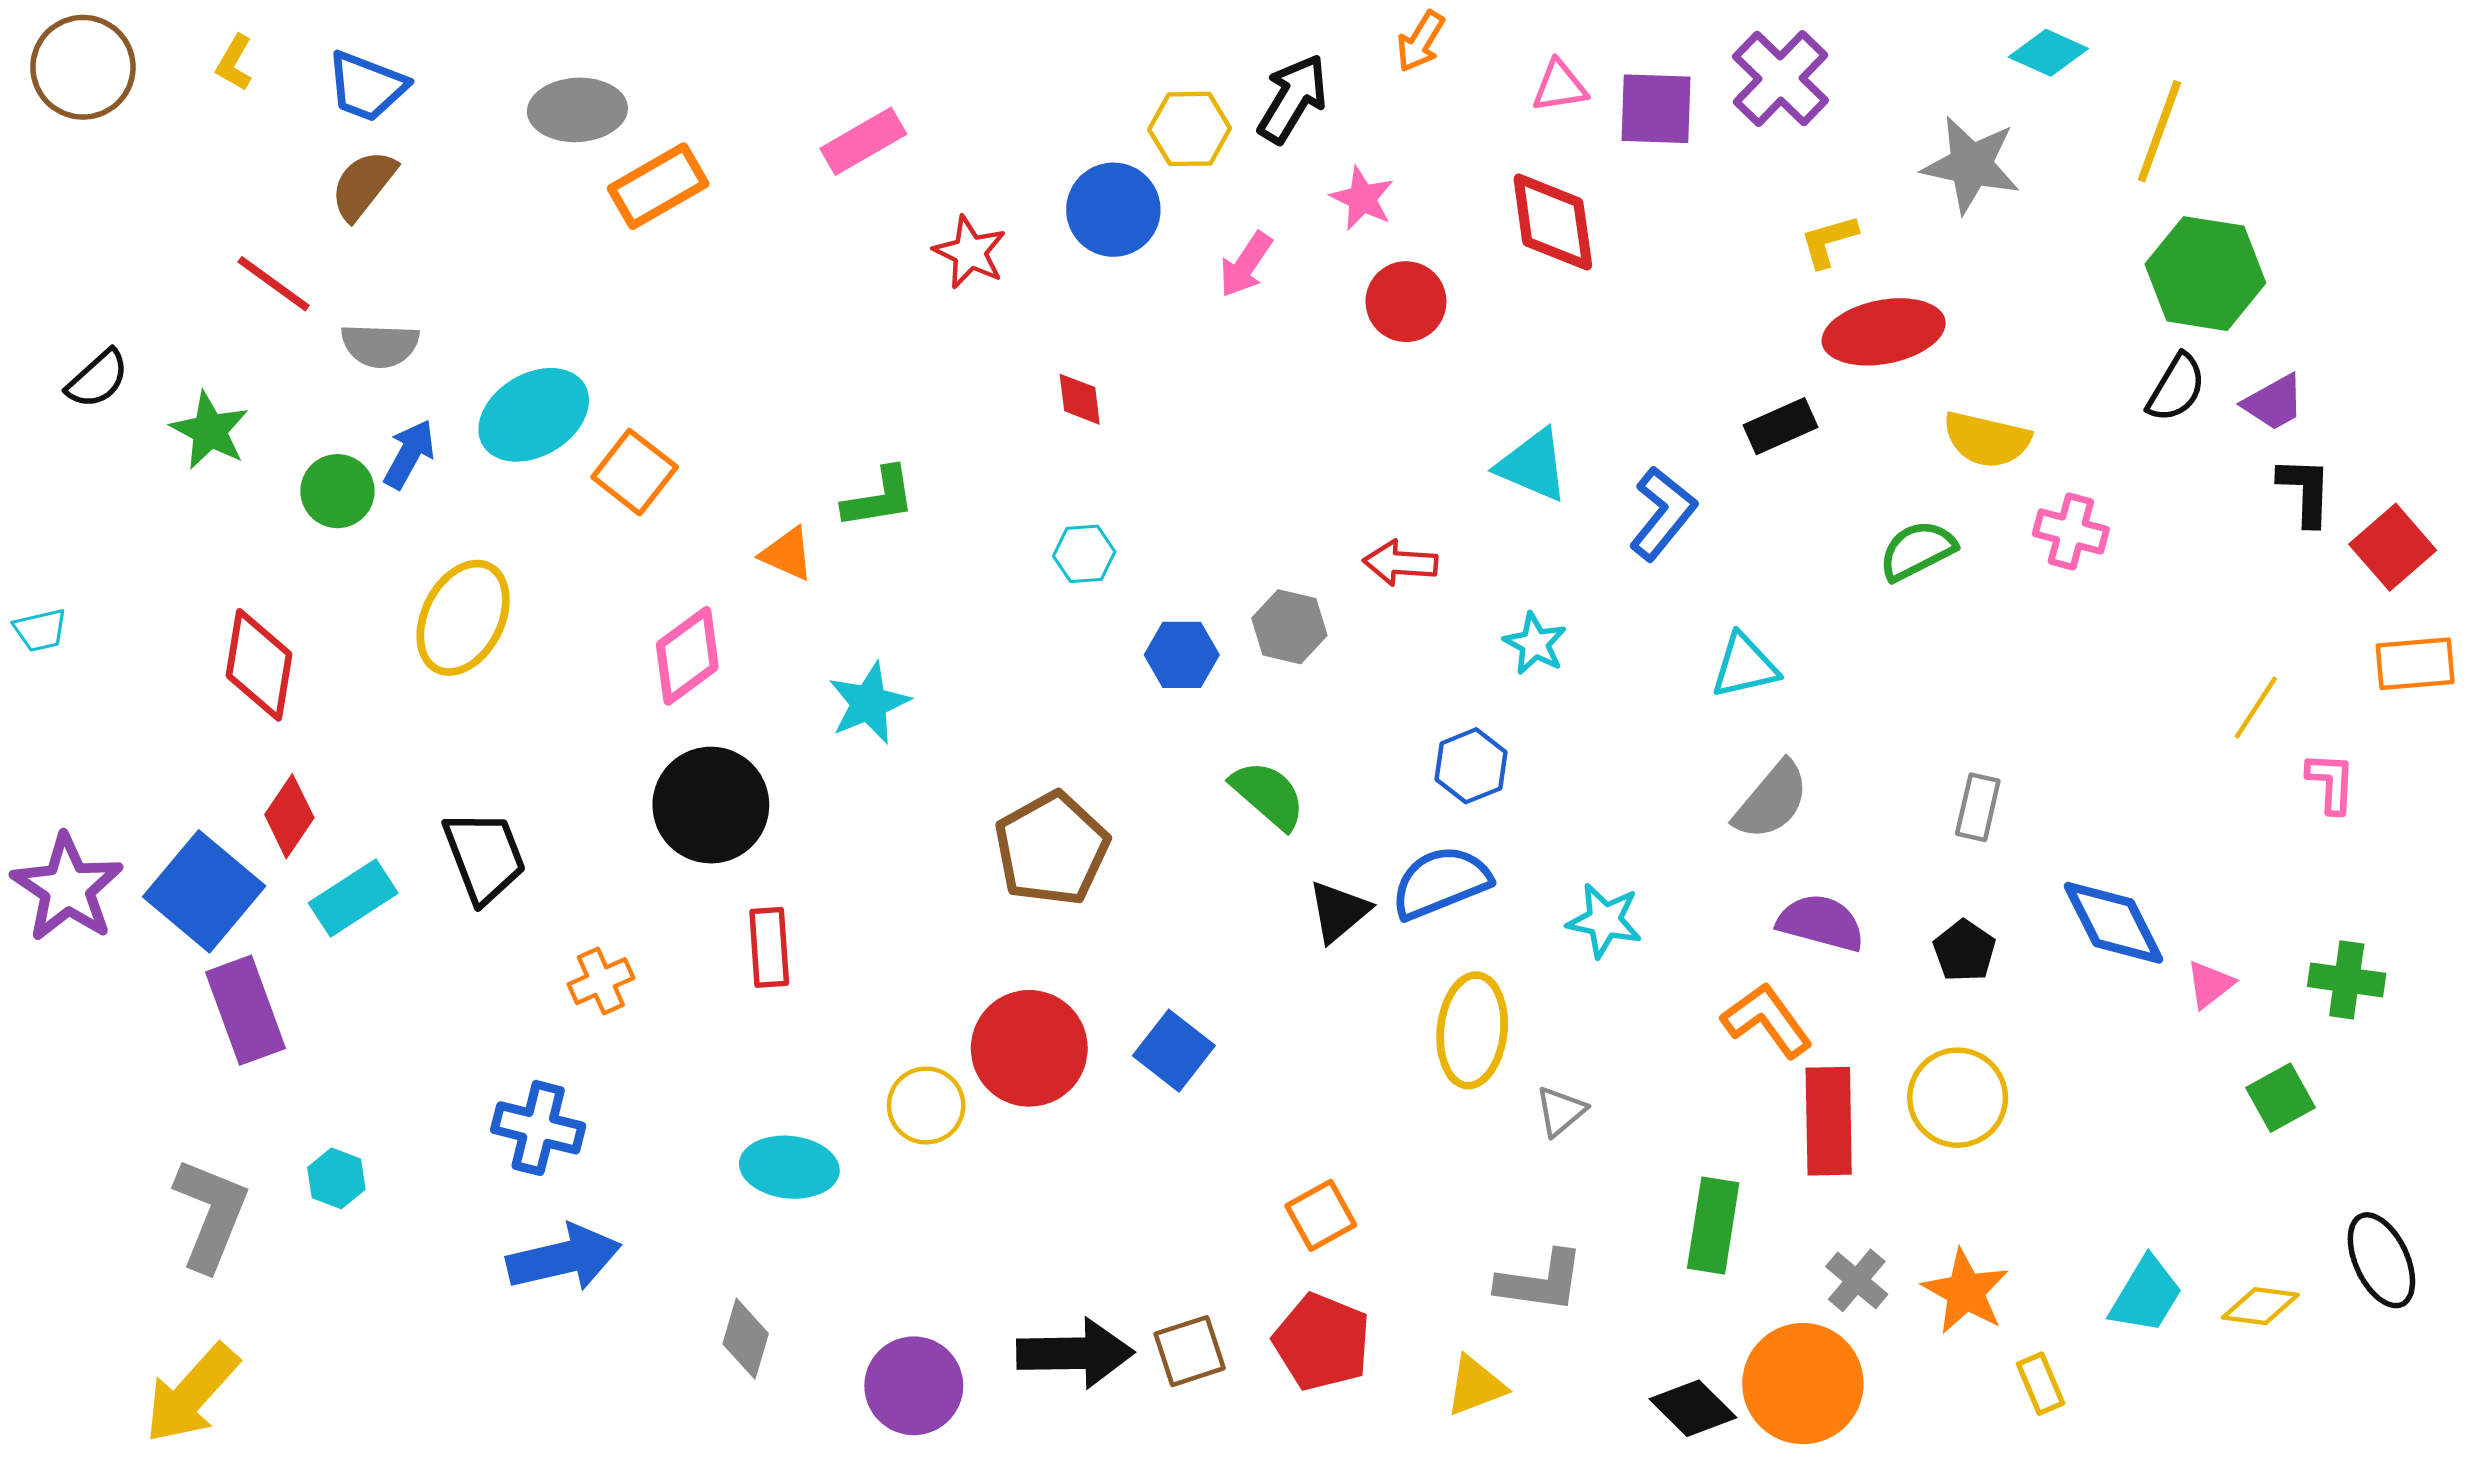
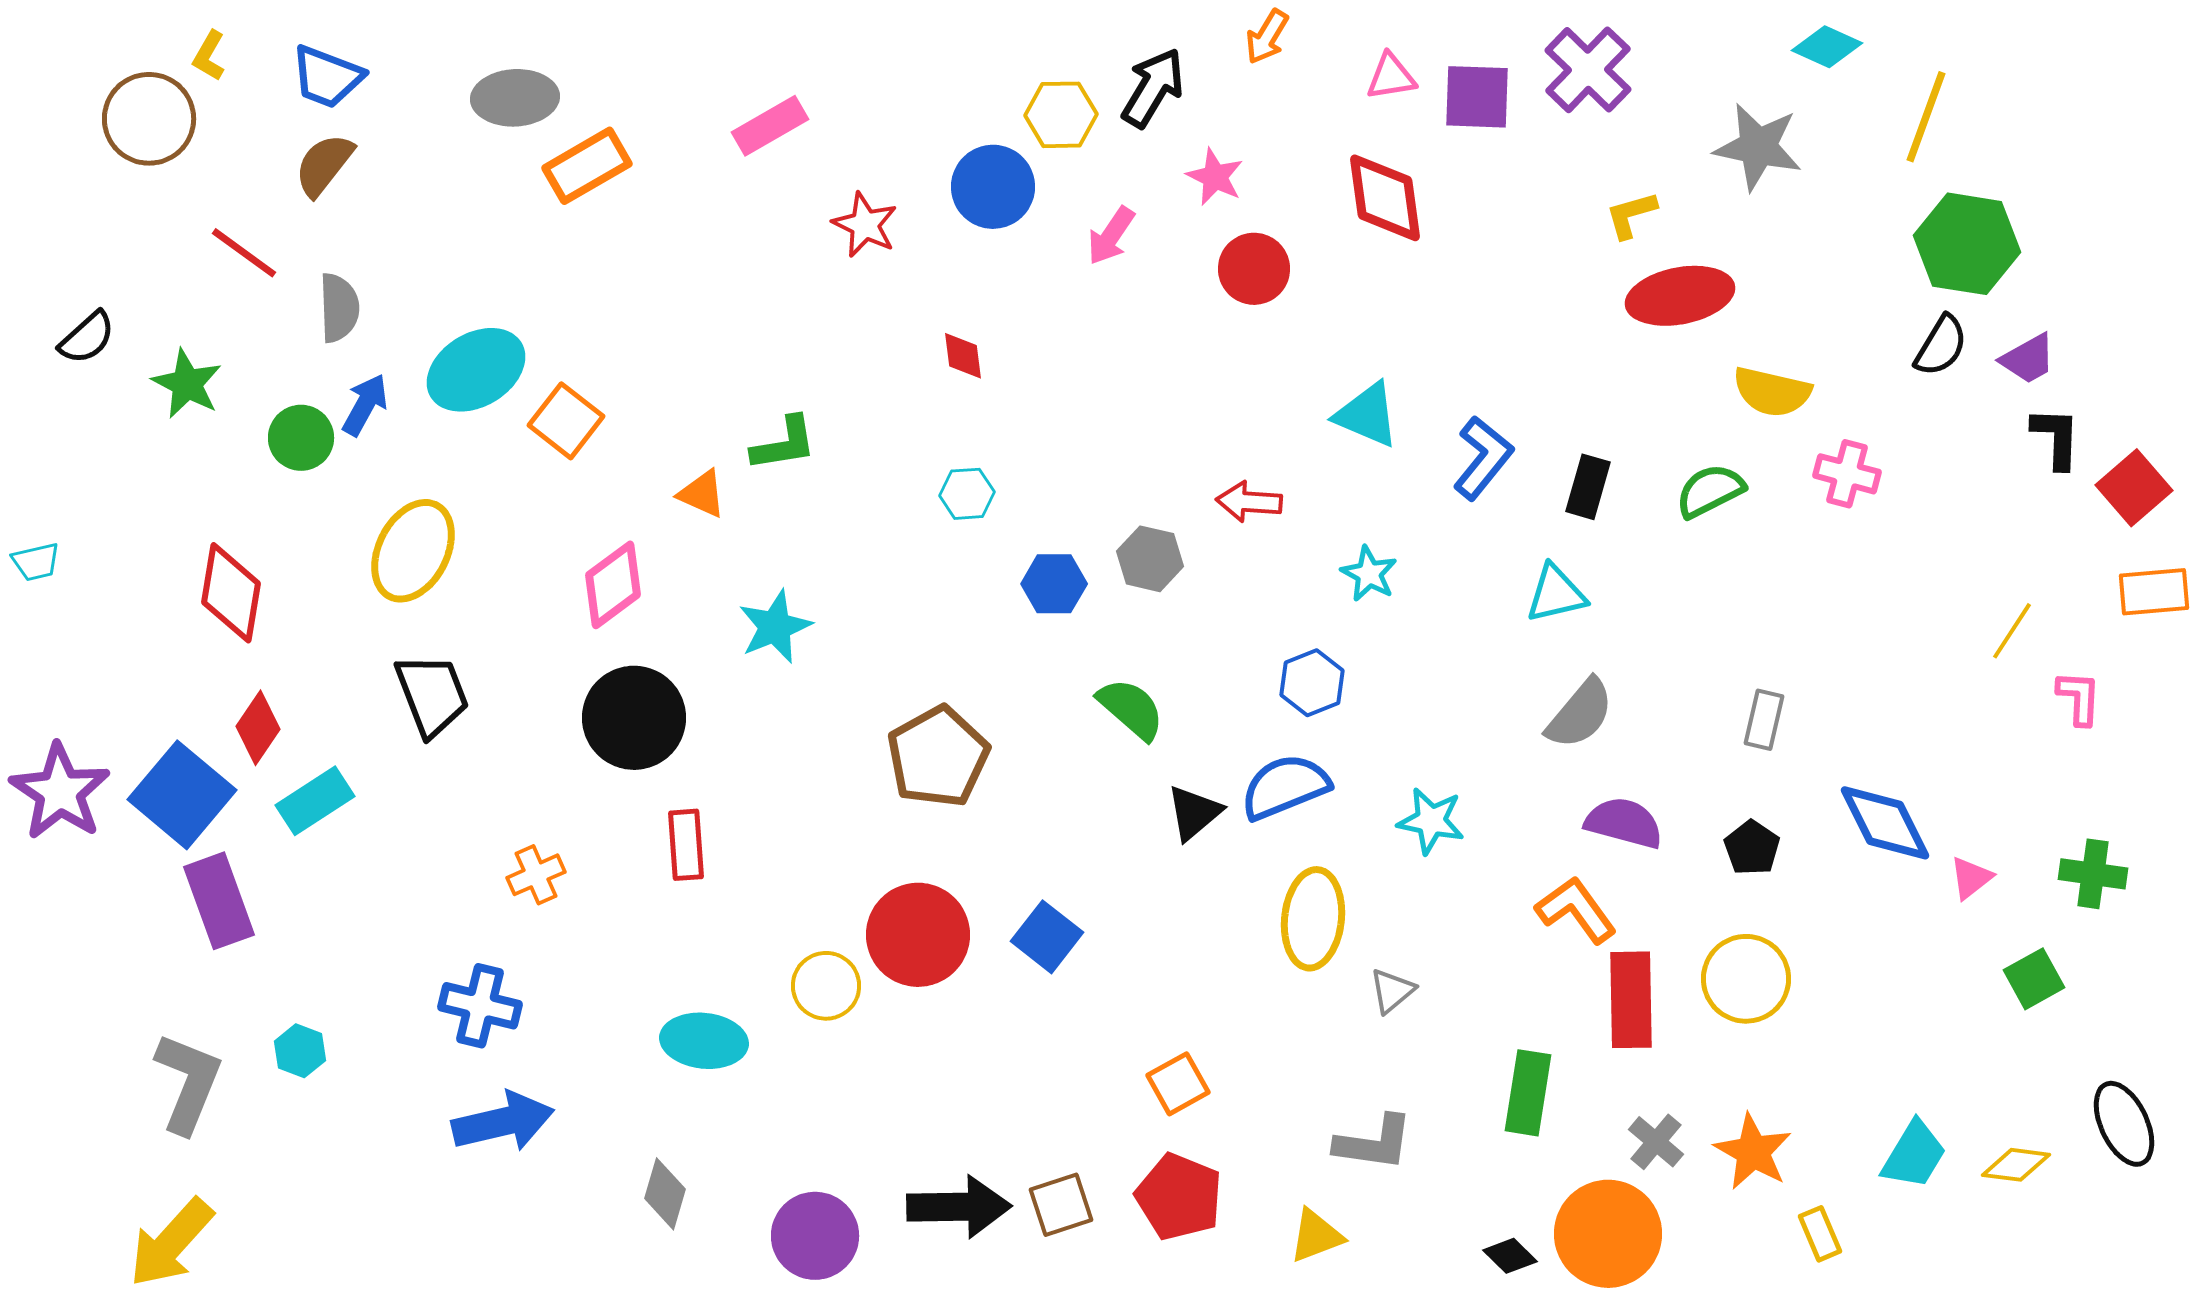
brown circle: (83, 67) -> (149, 119), moved
gray semicircle: (380, 345) -> (339, 308), turned -94
black rectangle: (1780, 426) -> (1588, 487), moved, turned -50
black trapezoid: (484, 857) -> (432, 695), moved
black diamond: (1693, 1408) -> (1510, 1256), size x0.7

